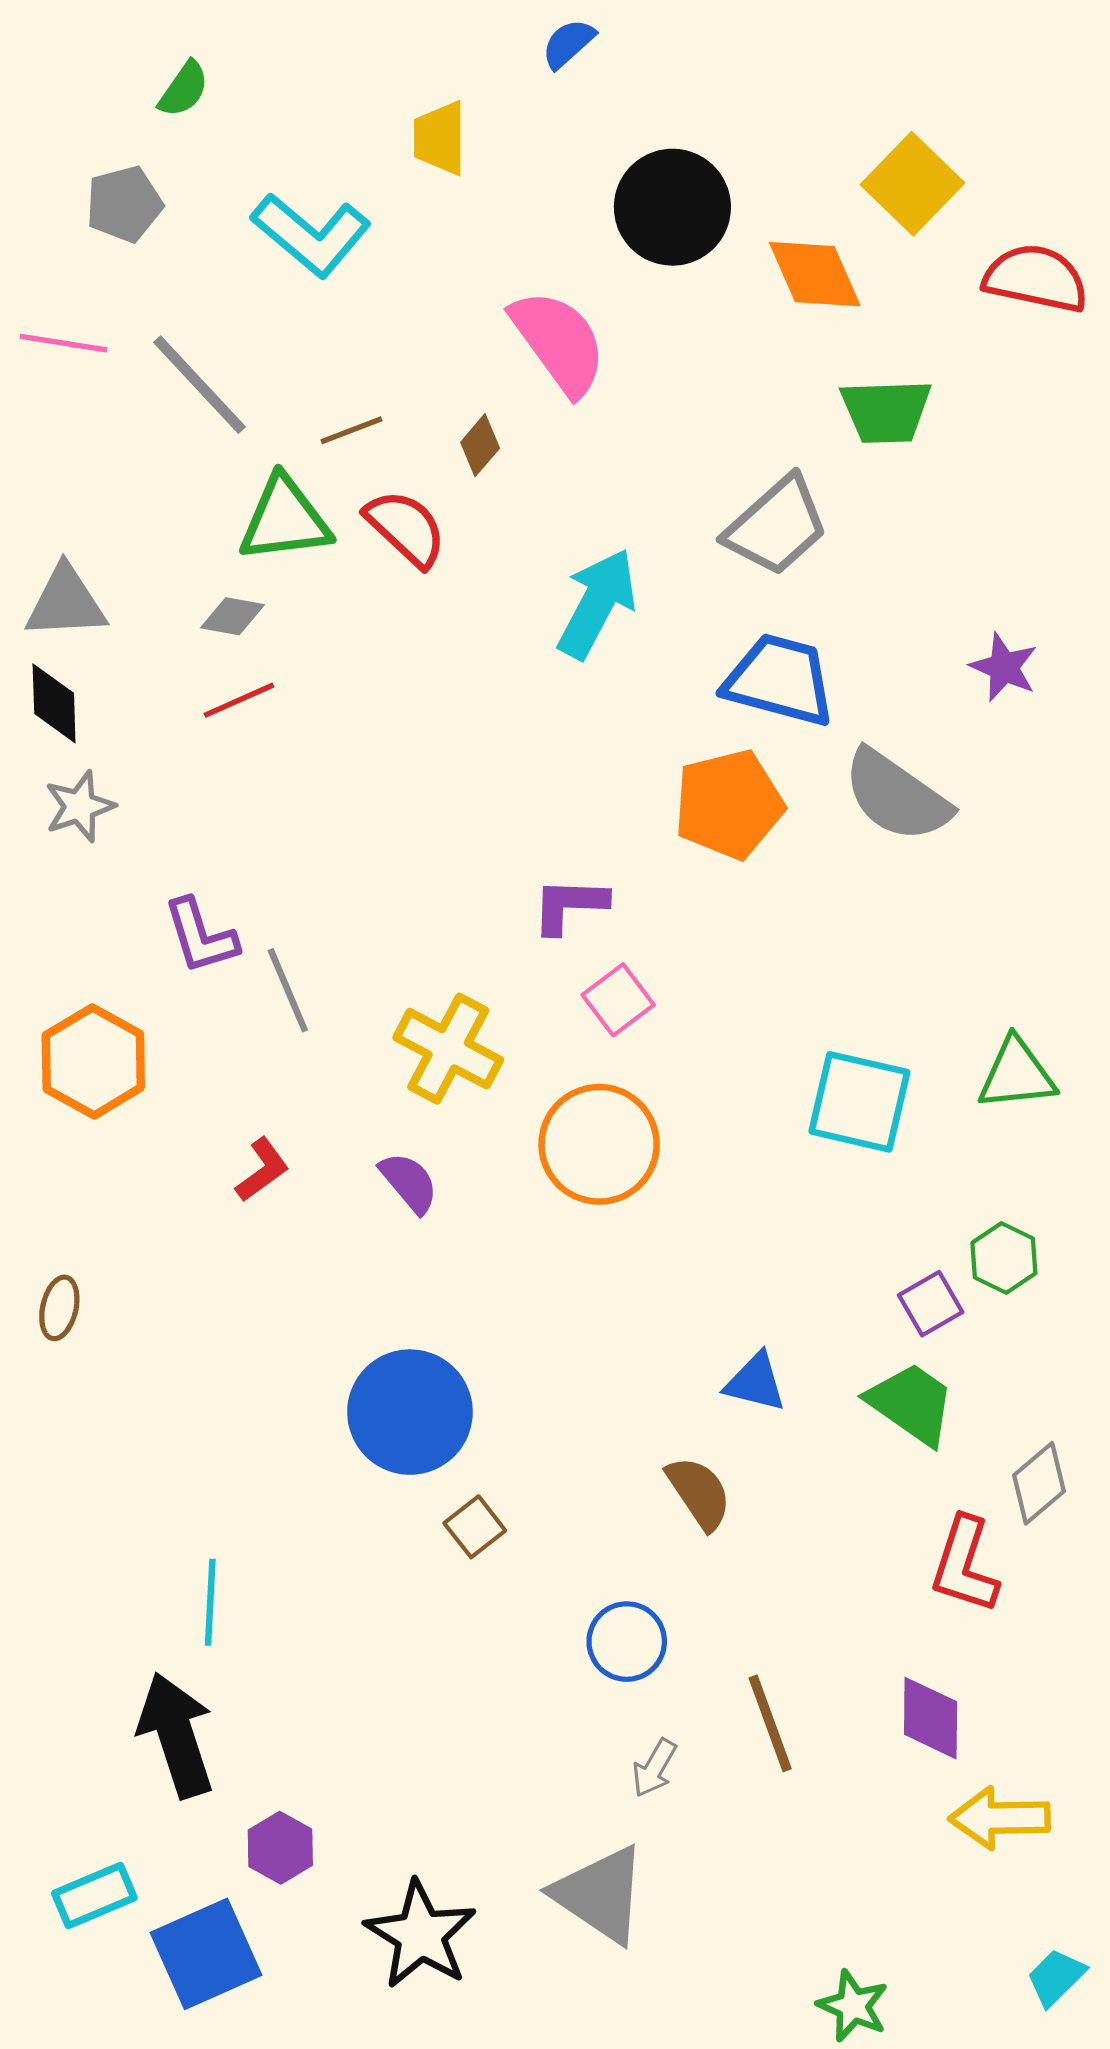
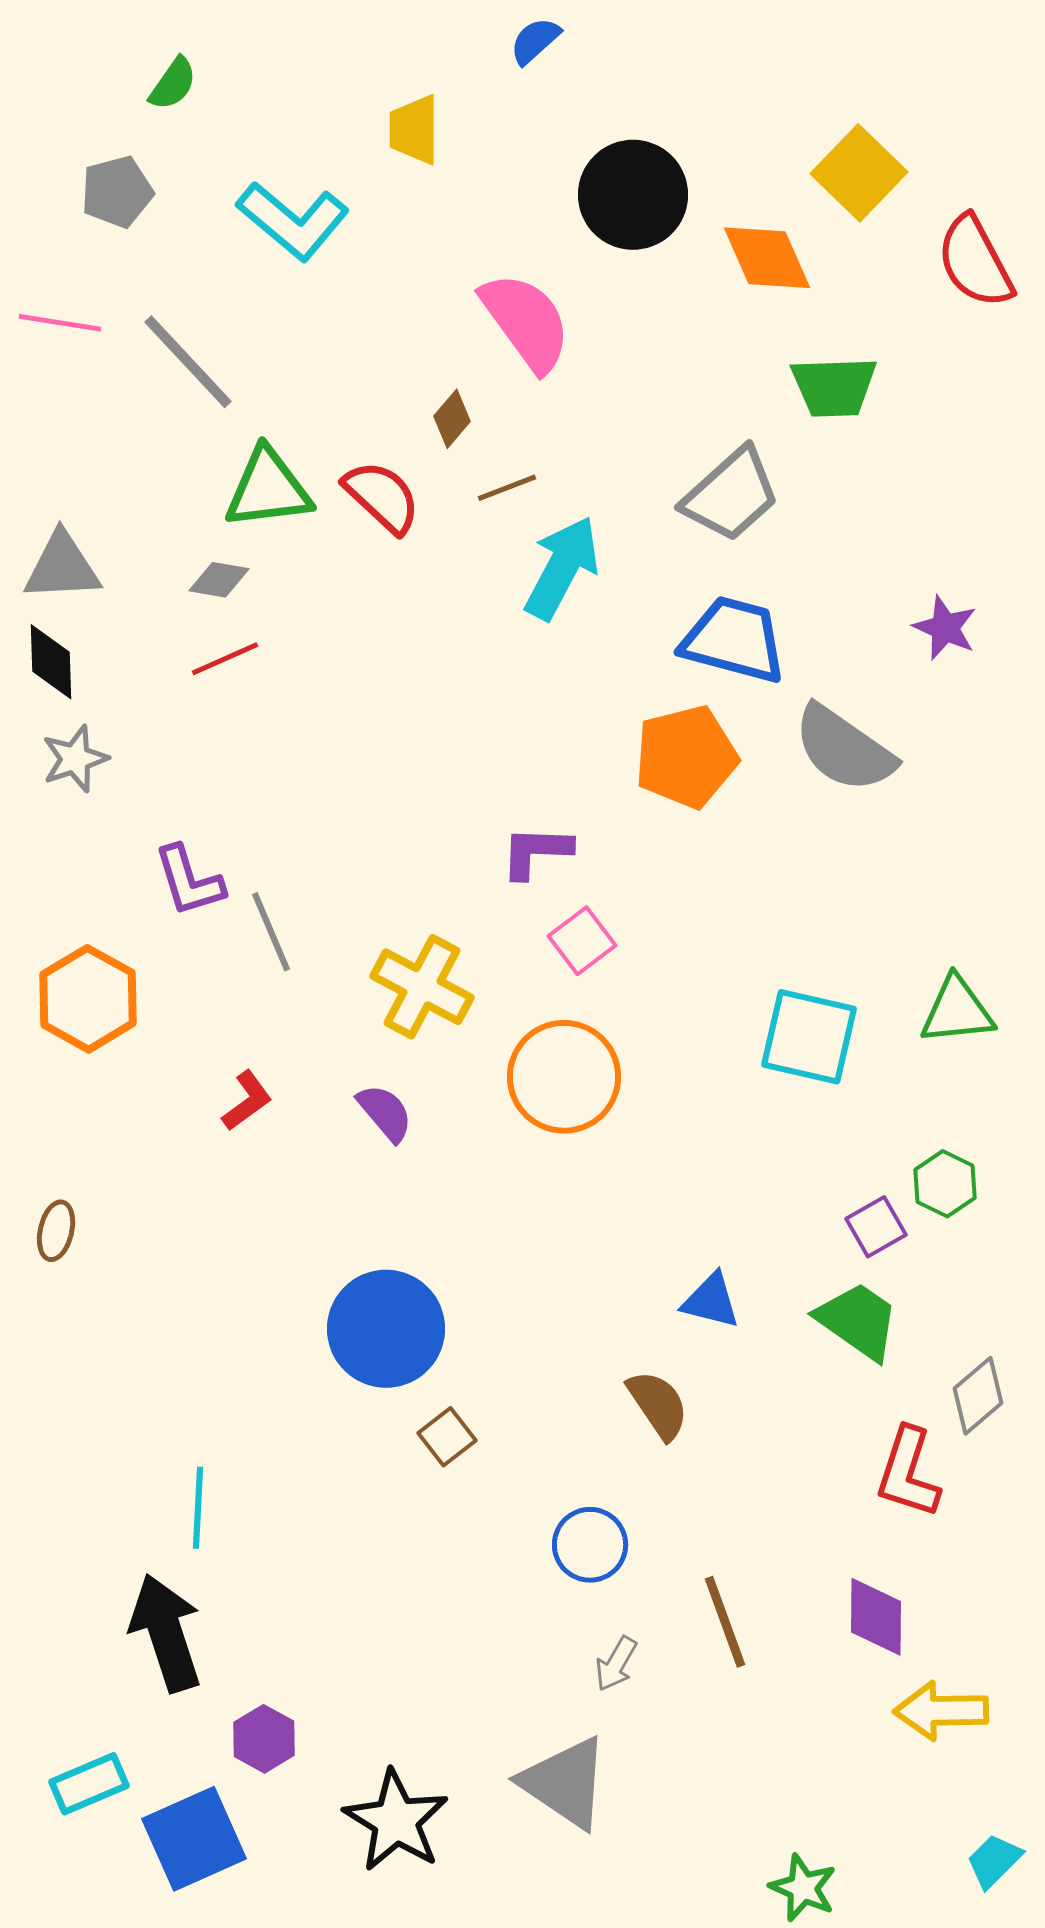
red semicircle: (1036, 278) -> (975, 262), turned -130
brown line: (352, 430) -> (507, 488), moved

